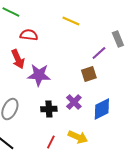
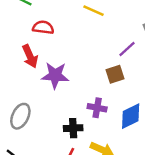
purple cross: (74, 102) -> (97, 108), turned -35
black cross: (49, 109) -> (73, 128), moved

